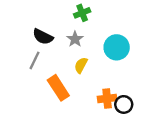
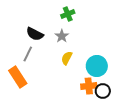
cyan circle: (117, 47) -> (97, 66), moved
orange rectangle: (58, 88) -> (18, 77), moved

